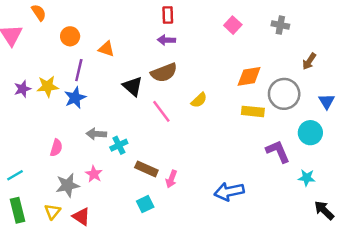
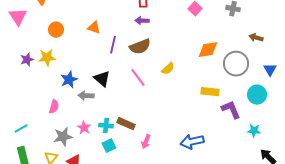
orange circle: (70, 36) -> (56, 30), moved
brown arrow: (309, 61) -> (256, 38), turned 72
purple line: (79, 70) -> (113, 45), moved
black triangle: (133, 86) -> (102, 79), moved
blue star: (75, 98) -> (69, 80), moved
yellow rectangle: (253, 111) -> (210, 92), moved
cyan cross: (119, 145) -> (106, 126), moved, turned 32
pink arrow: (171, 179) -> (146, 142), moved
cyan square: (145, 204) -> (109, 146), moved

